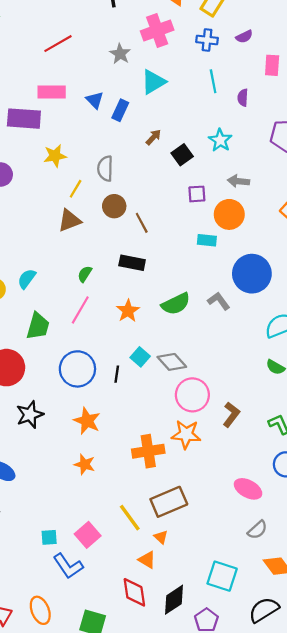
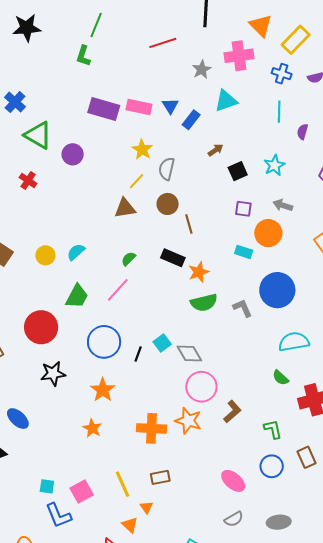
red line: (58, 44) -> (163, 43), moved
pink rectangle: (52, 92) -> (139, 107), moved
yellow star: (55, 156) -> (142, 150), moved, turned 30
orange star: (128, 311) -> (199, 272), moved
brown rectangle: (169, 502) -> (160, 477), size x0.6

